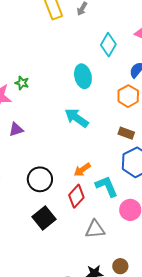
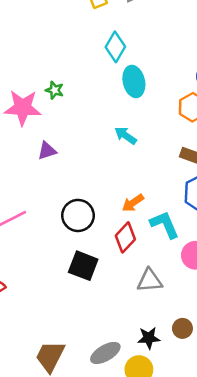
cyan diamond: (108, 45) -> (115, 47), moved
cyan arrow: (77, 118) -> (126, 136), size x0.7
black square: (44, 218) -> (83, 266), turned -30

